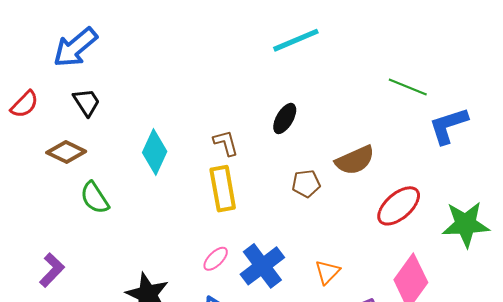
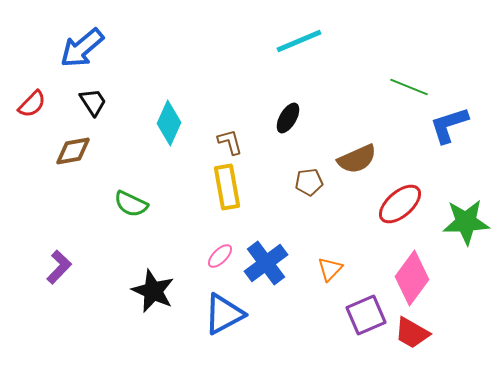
brown diamond: (66, 152) -> (73, 151), turned -36
cyan diamond: (155, 152) -> (169, 123), moved
green semicircle: (95, 198) -> (131, 204), moved, turned -32

